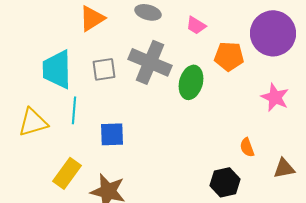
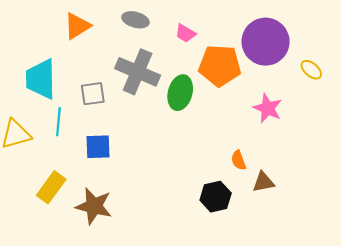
orange pentagon: (229, 56) -> (220, 66), size x1.4
gray square: (104, 69) -> (93, 94), moved
brown triangle: (284, 168) -> (263, 182), moved

